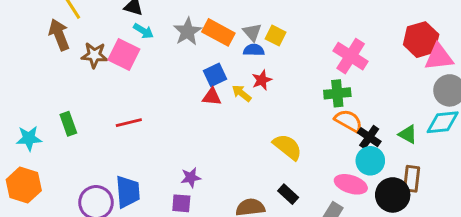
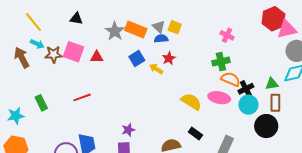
cyan arrow: (143, 31) -> (37, 44), moved
brown arrow: (59, 35) -> (22, 58), moved
pink cross: (351, 56) -> (227, 35), size x0.6
red triangle: (212, 97) -> (97, 57), moved
green triangle: (408, 134) -> (272, 84), turned -32
black cross: (369, 137) -> (246, 89), turned 35
brown rectangle: (412, 179) -> (275, 103), moved
pink ellipse: (351, 184) -> (219, 98), moved

